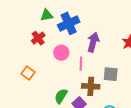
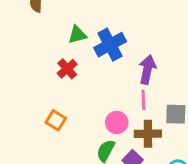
pink circle: (61, 53) -> (117, 122), moved
pink line: (81, 64) -> (143, 100), moved

